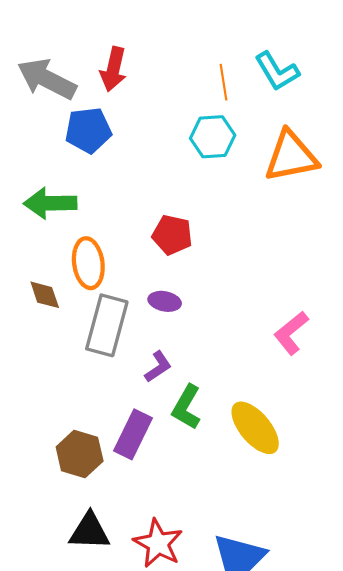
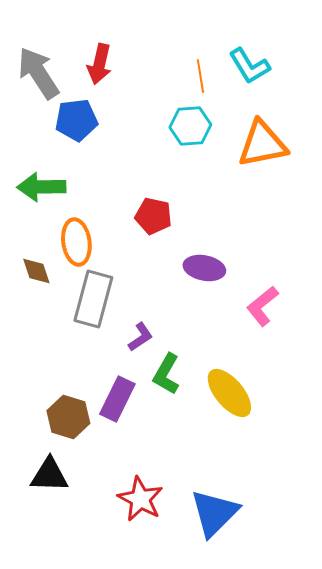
gray arrow: (47, 79) -> (38, 73), turned 30
purple ellipse: (165, 301) -> (204, 268), moved, size x1.4
black triangle: (89, 531) -> (49, 475), moved

